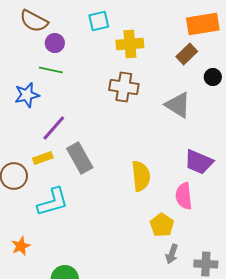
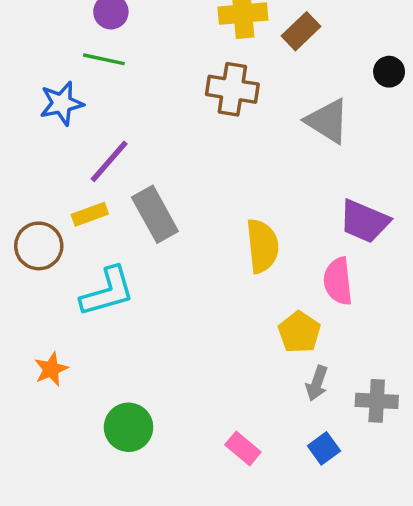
brown rectangle: (187, 54) -> (301, 31), moved

